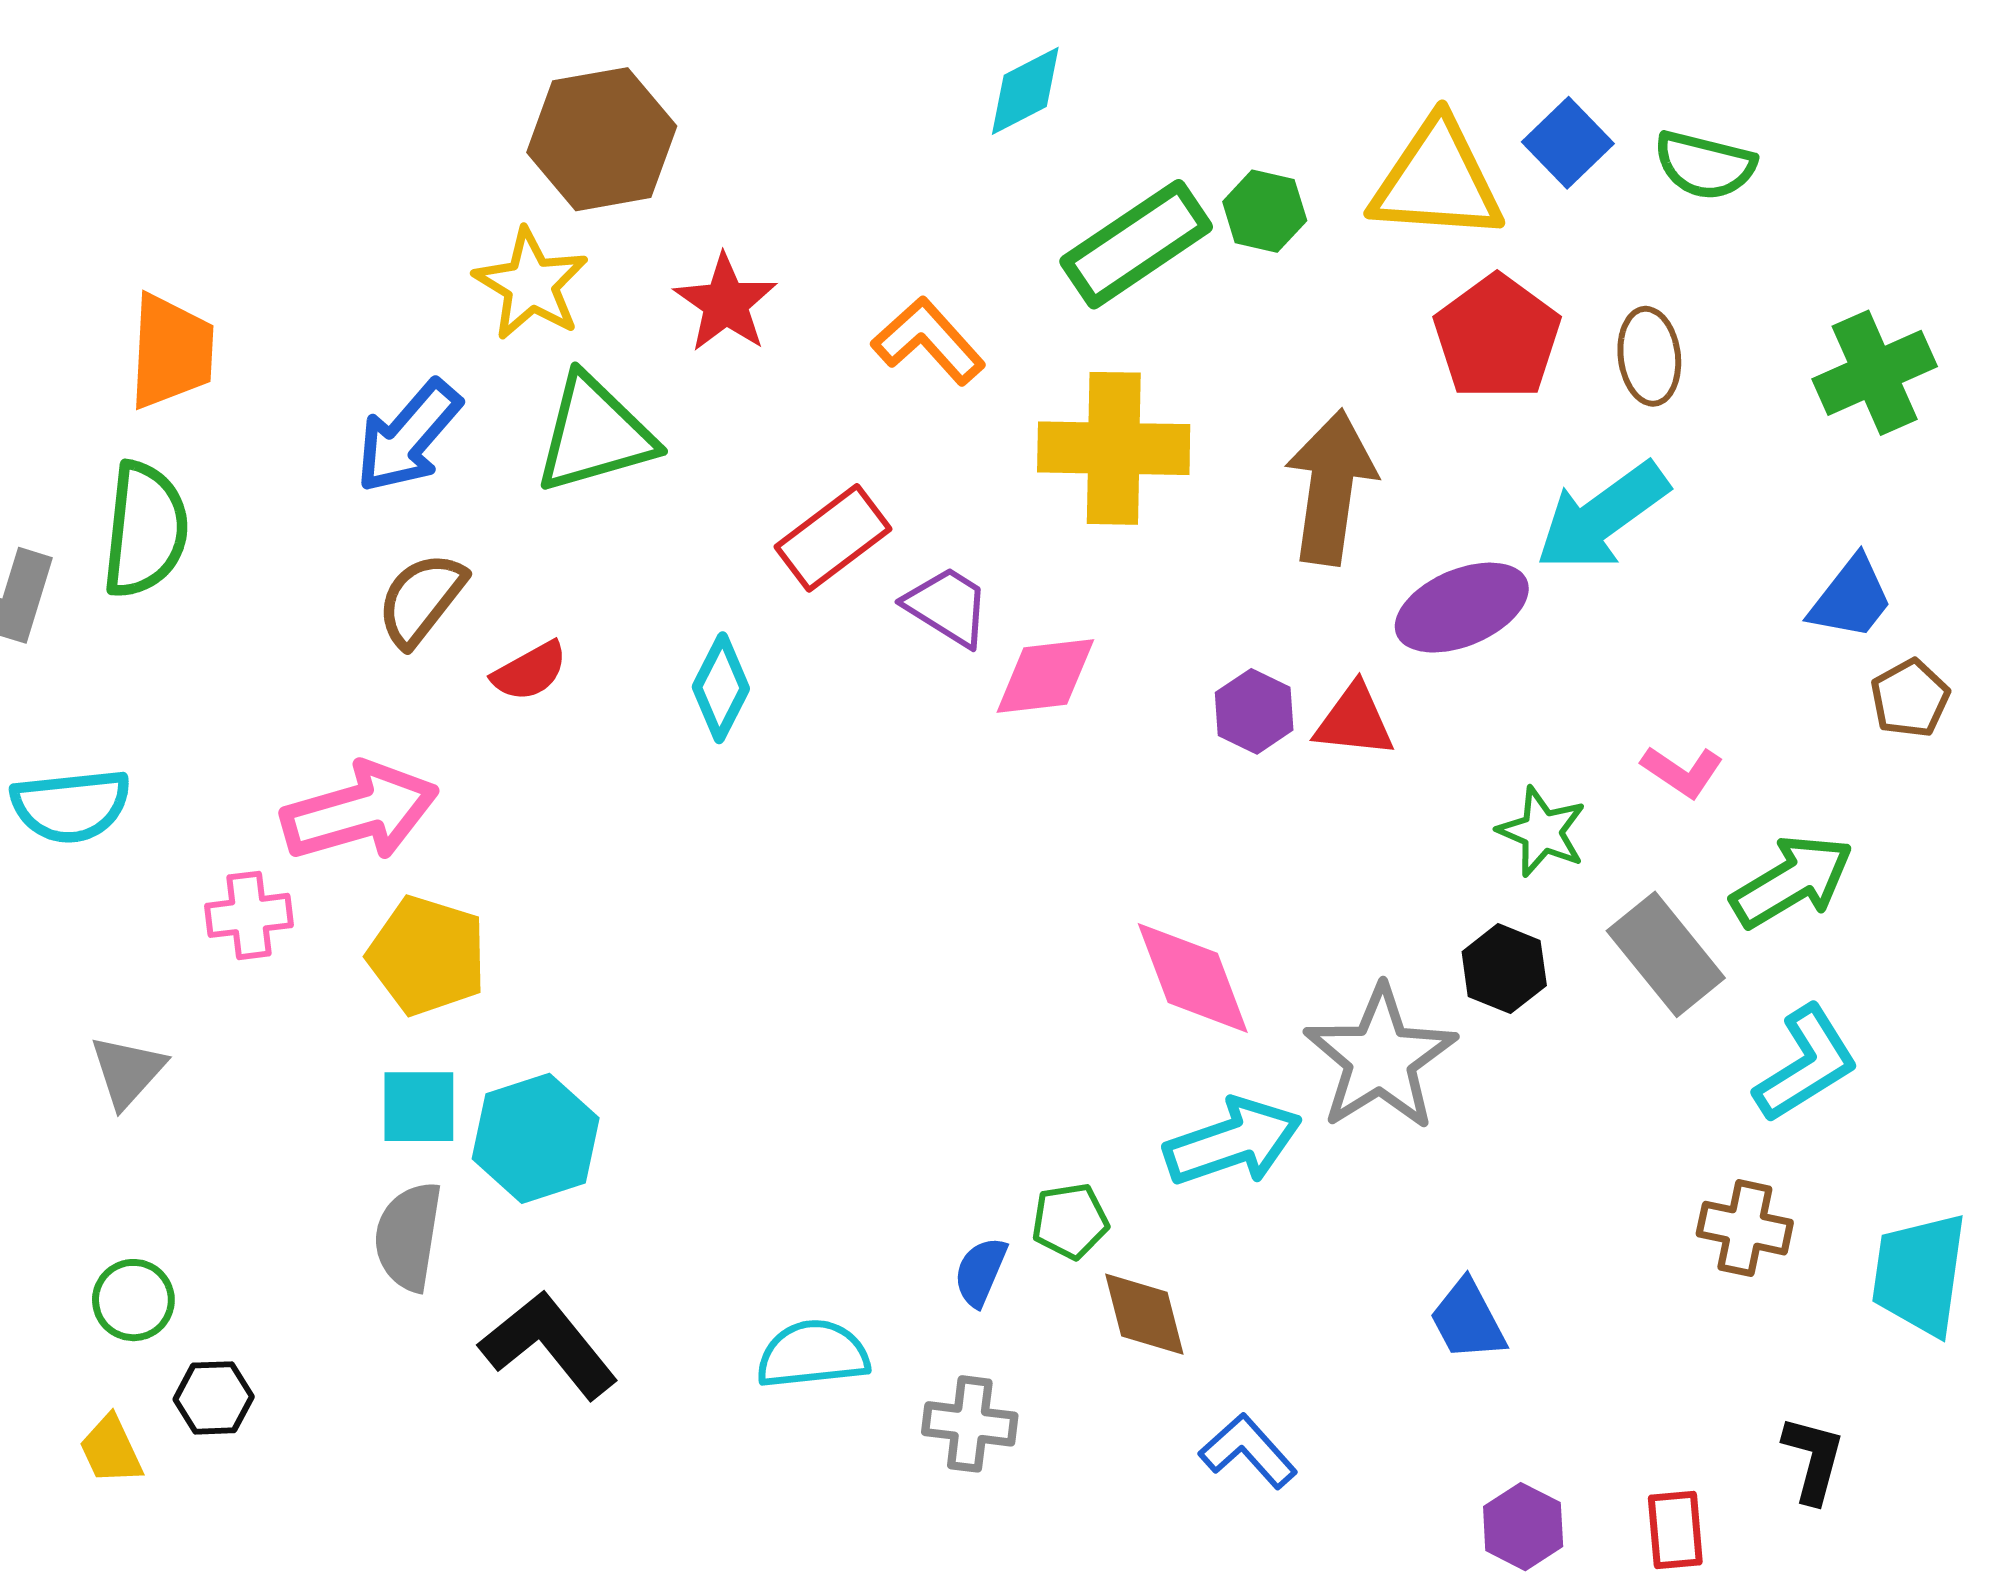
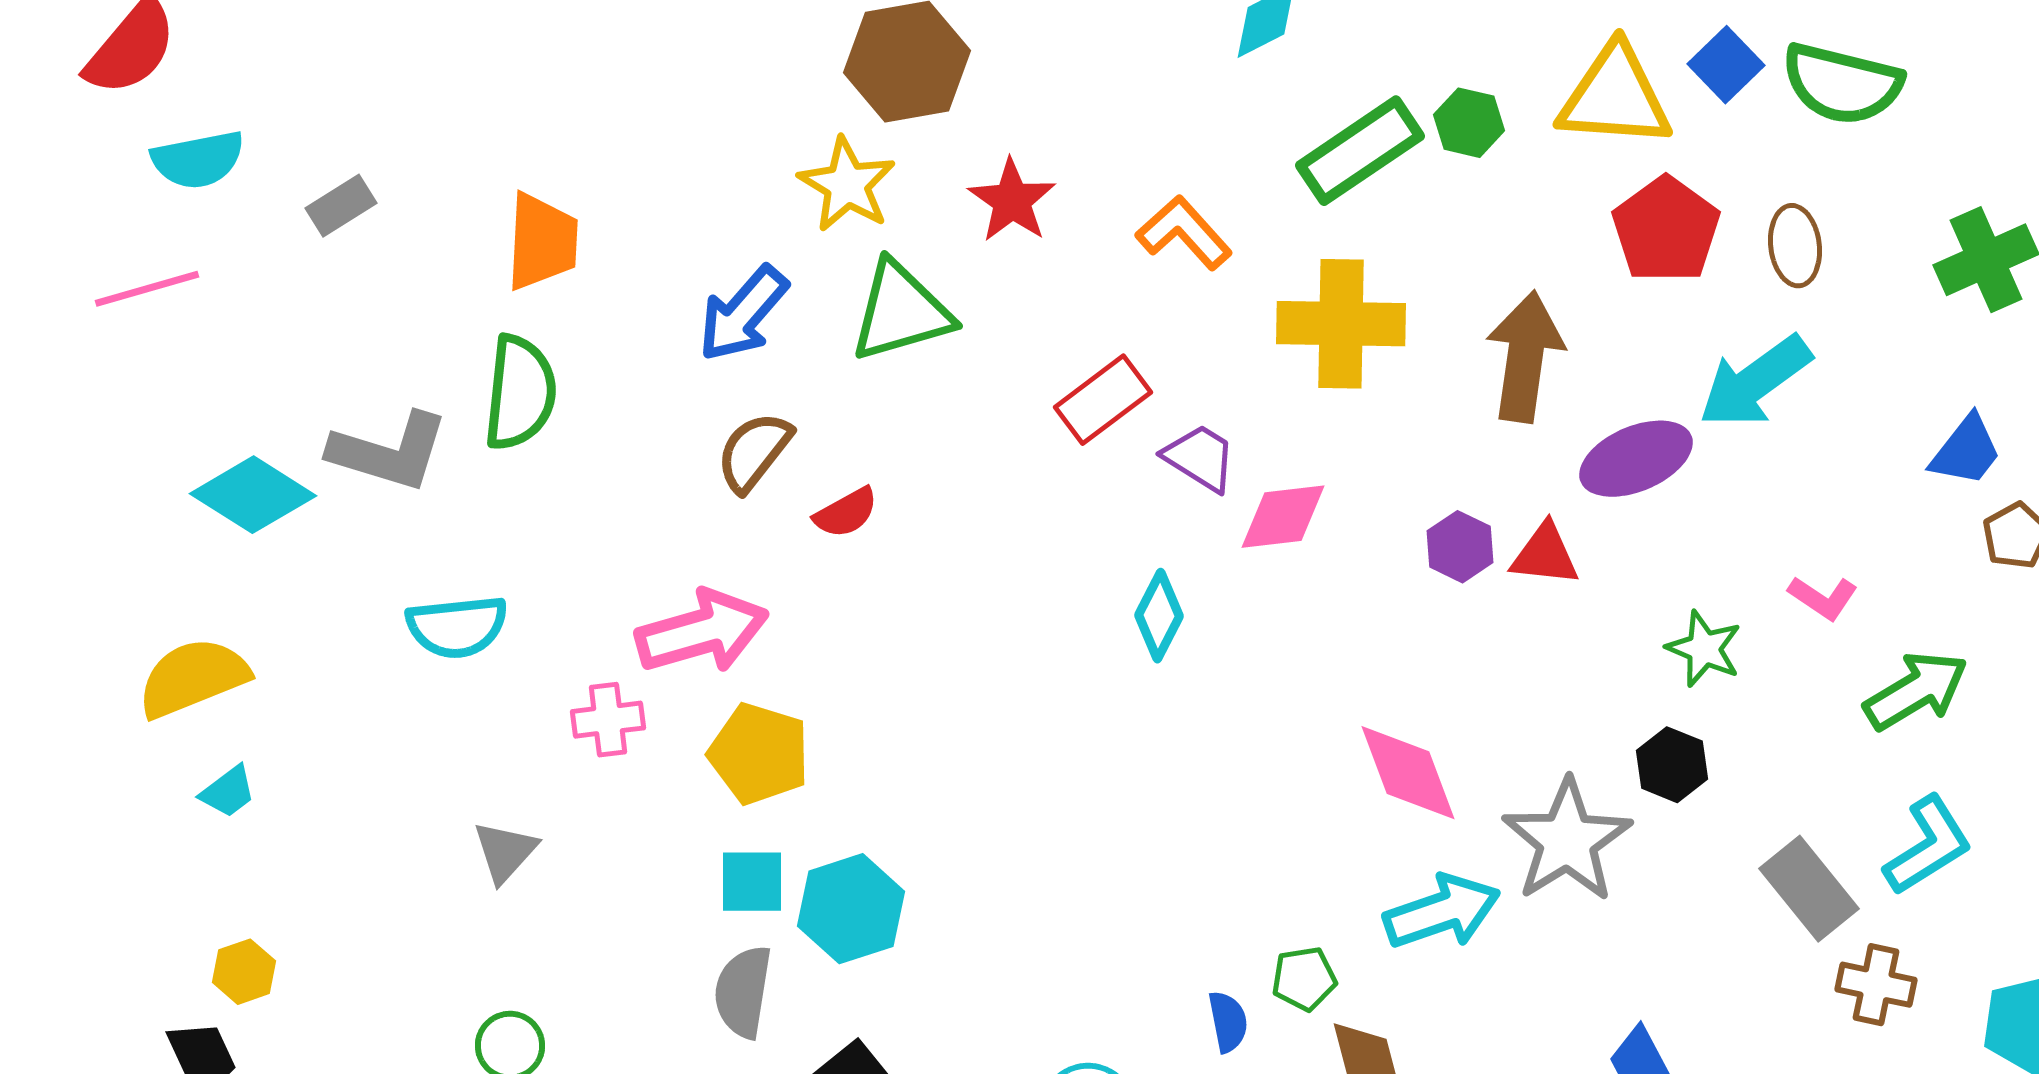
green semicircle: (1705, 165) -> (1842, 84), size x1.4
cyan diamond: (721, 688) -> (1159, 616), moved
gray rectangle: (1666, 954) -> (1809, 889), moved
blue semicircle: (980, 1272) -> (1228, 1022), turned 146

